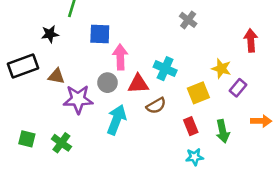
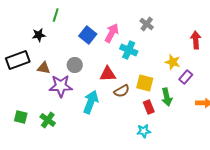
blue square: (100, 34) -> (88, 35), moved, turned 36
pink arrow: (120, 57) -> (112, 33), moved, turned 30
cyan cross: (165, 69) -> (129, 50), moved
gray circle: (107, 83) -> (75, 65), moved
yellow square: (198, 93) -> (145, 83), moved, turned 36
green arrow: (223, 131) -> (167, 97), moved
cyan star: (195, 157) -> (144, 131), moved

